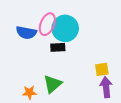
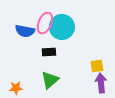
black rectangle: (58, 47) -> (49, 52), moved
orange star: (29, 92) -> (16, 88), moved

